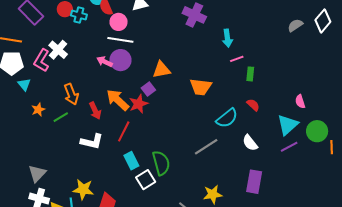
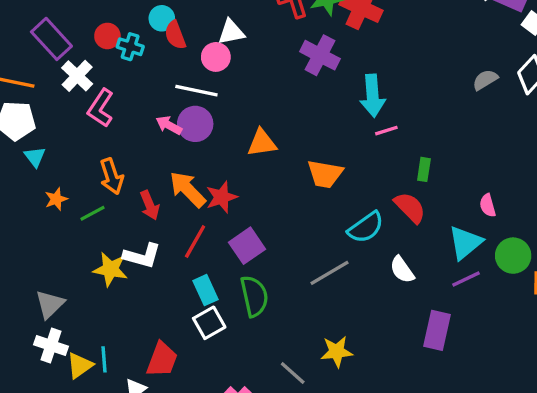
pink circle: (119, 22) -> (216, 57), moved
cyan arrow: (227, 38) -> (373, 96), size x1.4
white cross: (58, 50) -> (77, 76), moved
pink L-shape: (42, 60) -> (101, 108), moved
green rectangle: (250, 74) -> (424, 169), moved
purple square: (148, 89) -> (247, 246), moved, size x1.5
red semicircle: (253, 105) -> (410, 207), size x1.5
white square: (146, 180) -> (209, 323), moved
purple rectangle: (254, 182) -> (437, 330), moved
yellow star: (83, 189) -> (110, 269), moved

